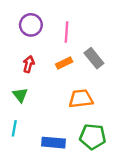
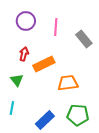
gray rectangle: (94, 58) -> (84, 39), moved
orange rectangle: (64, 63) -> (44, 64), moved, size x1.5
blue rectangle: (53, 143) -> (45, 120), turned -48

